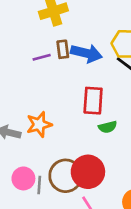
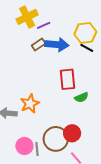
brown rectangle: (63, 49) -> (39, 44), turned 72
purple line: (42, 57) -> (44, 25), moved
red circle: (88, 172) -> (72, 133), size x0.7

